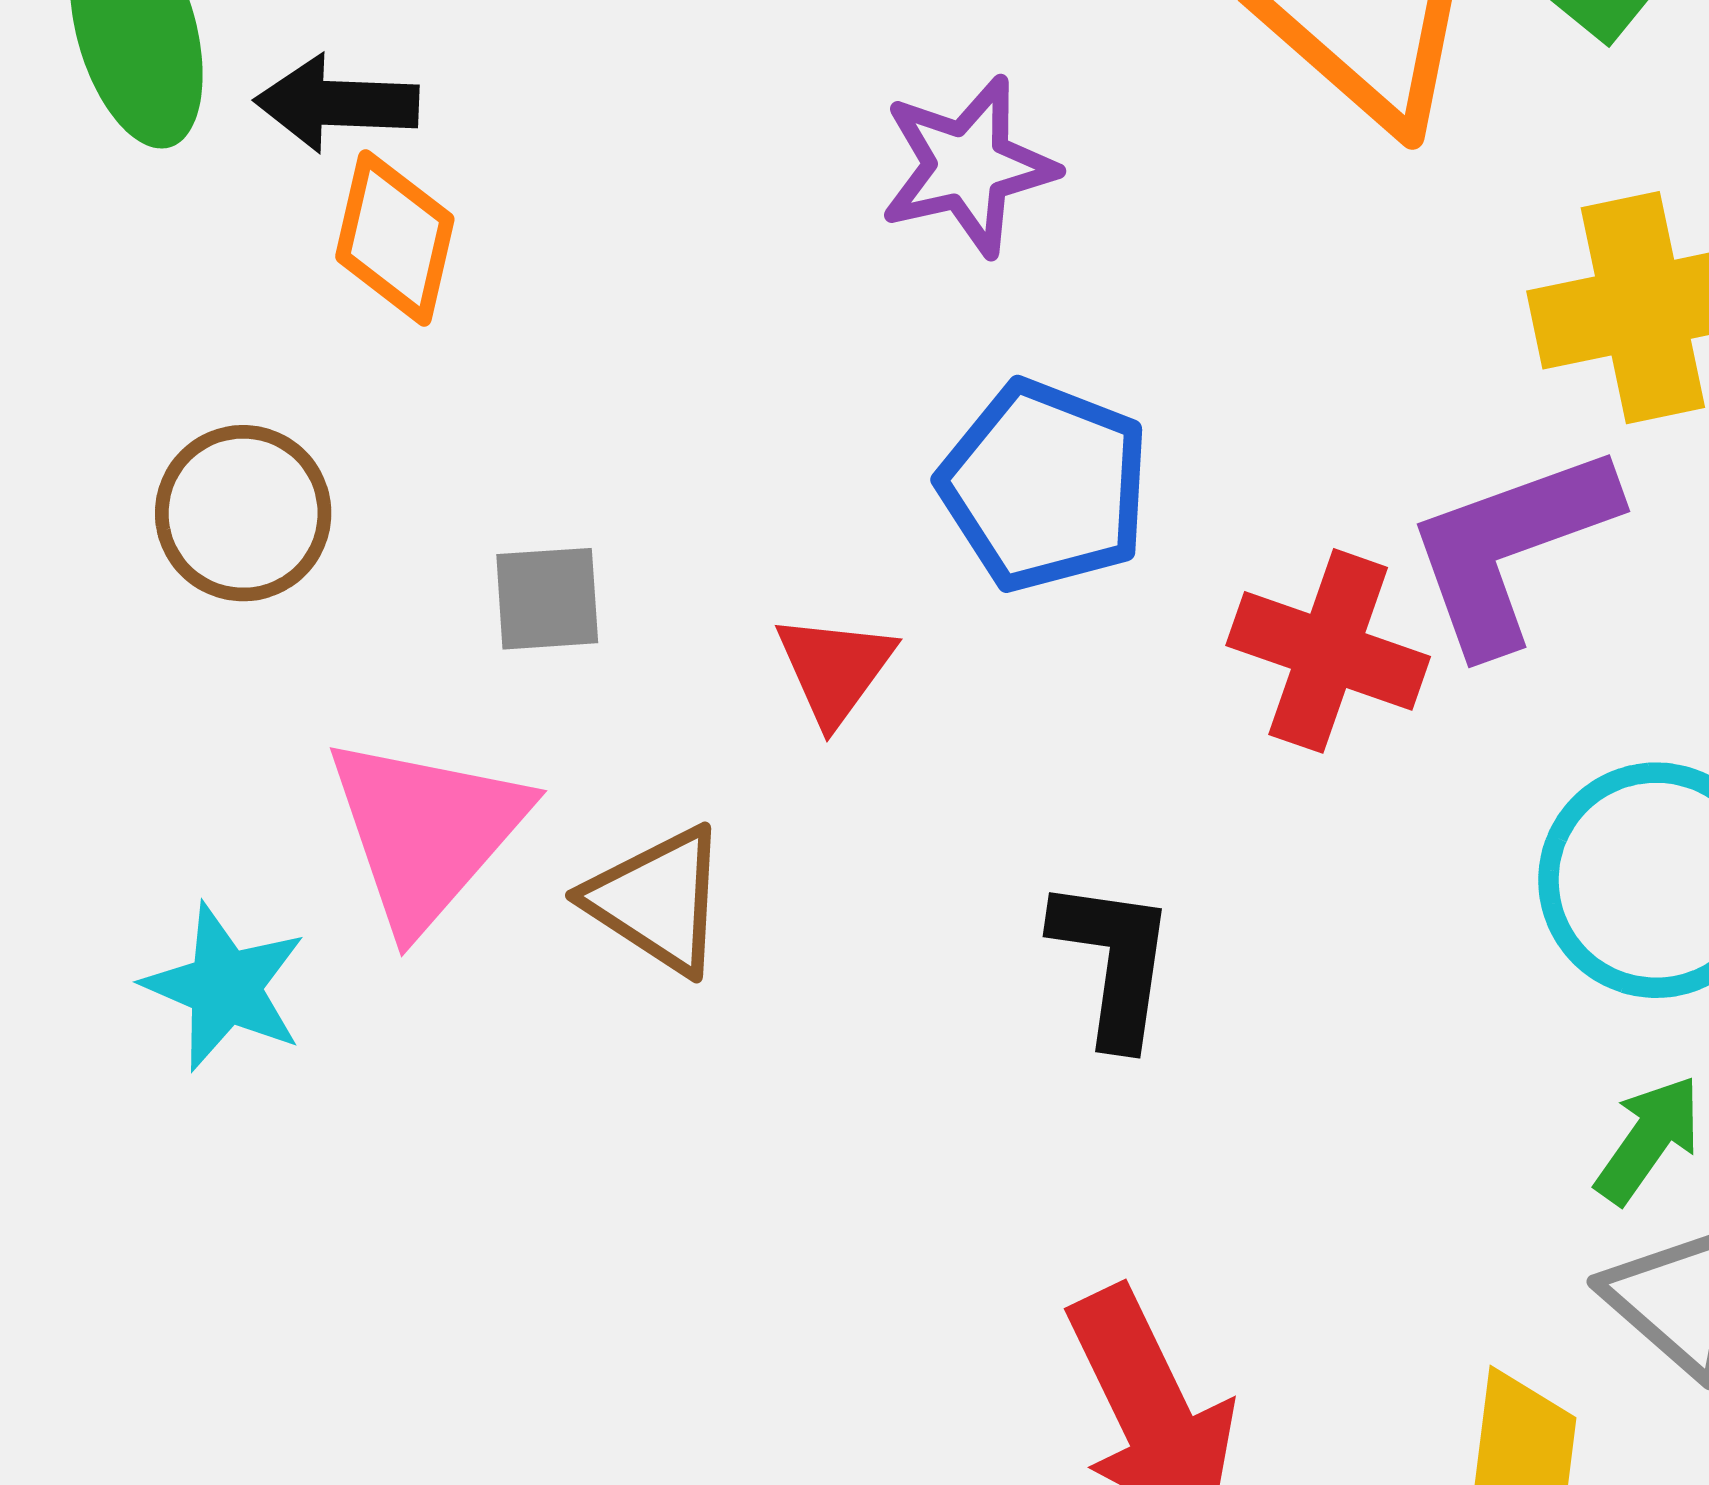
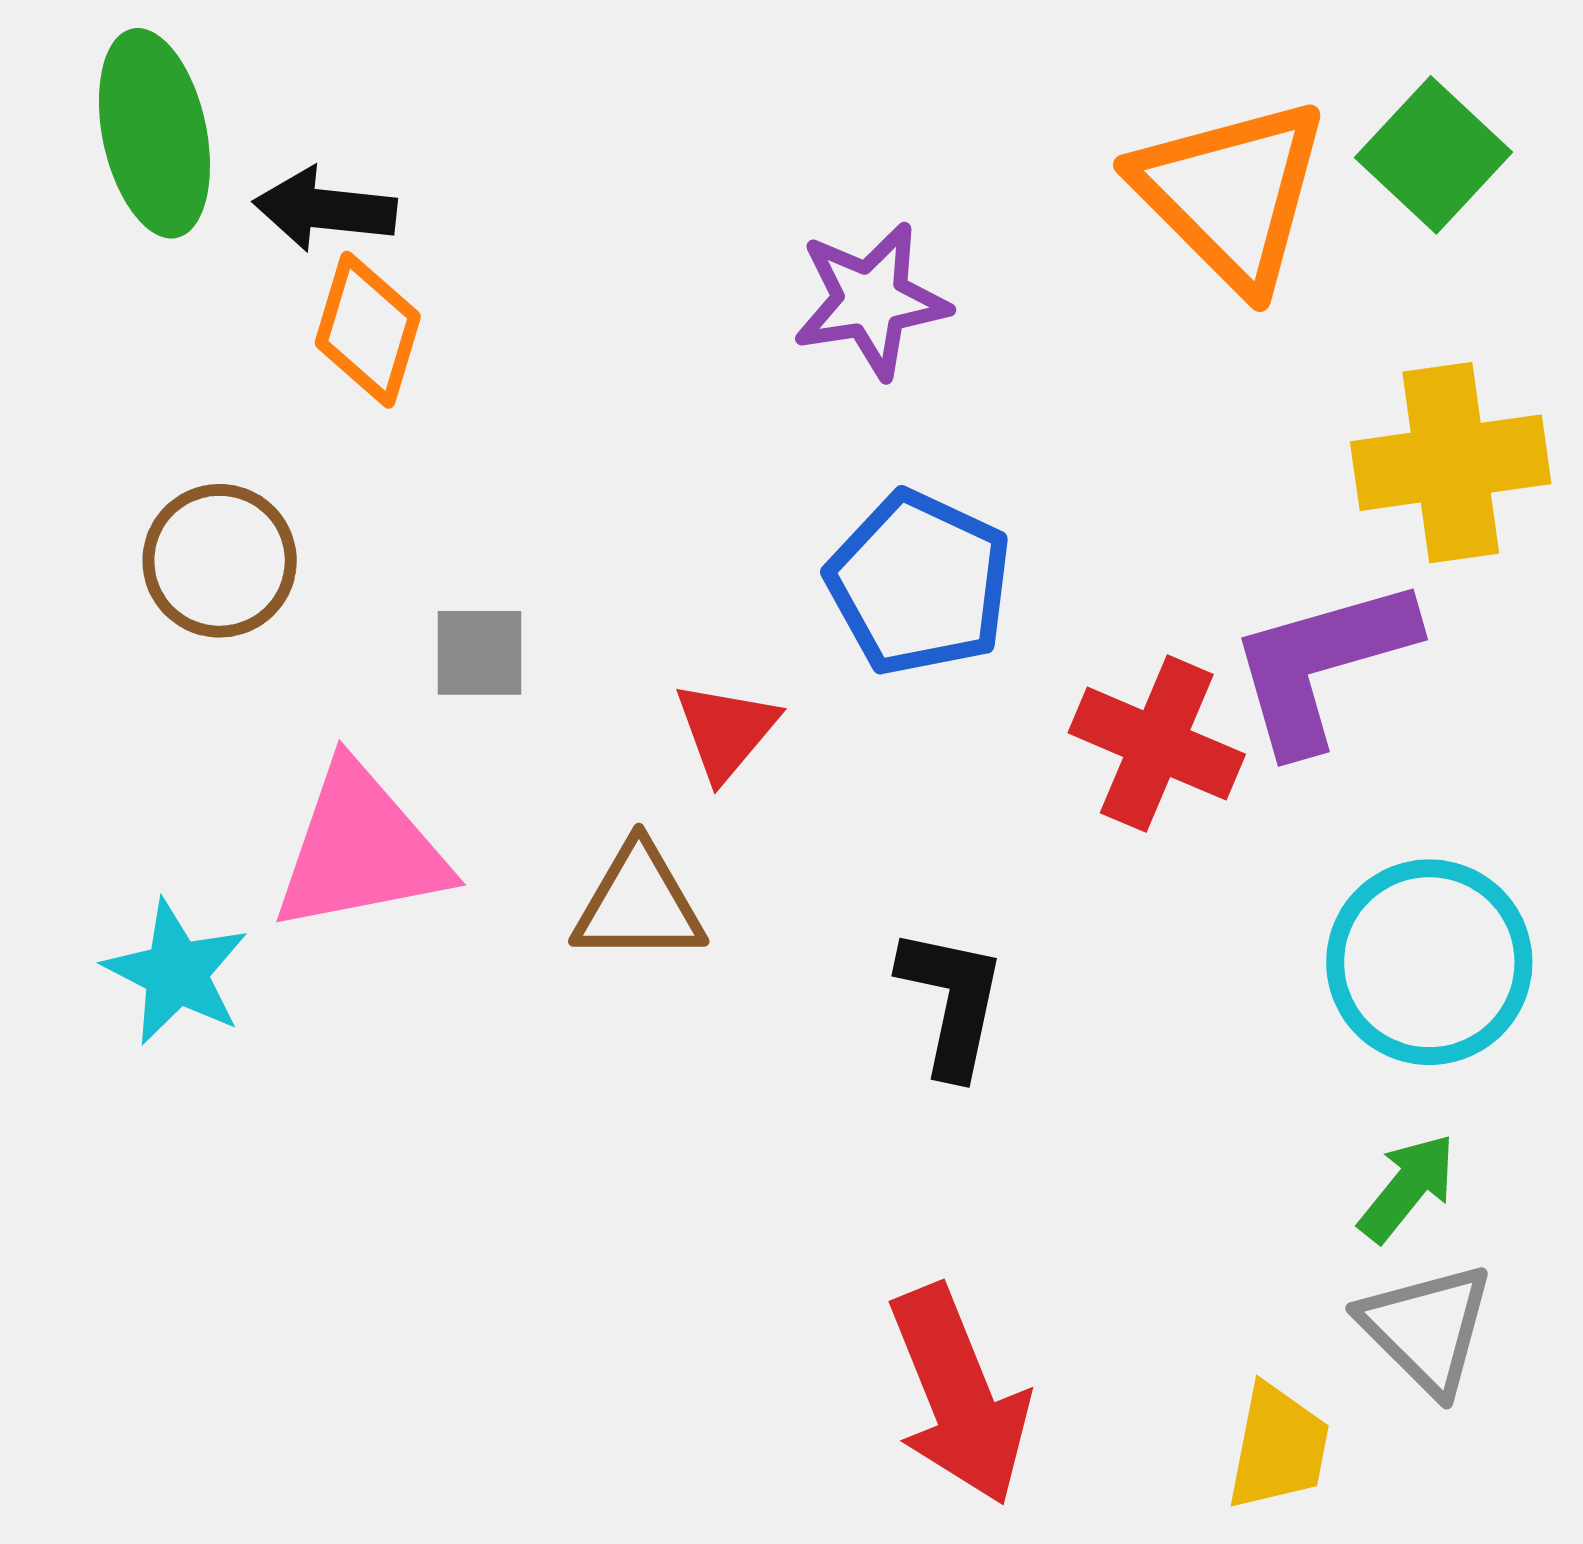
pink triangle: (426, 832) -> (361, 849), turned 34
brown triangle: (658, 900) -> (639, 904), moved, turned -37

